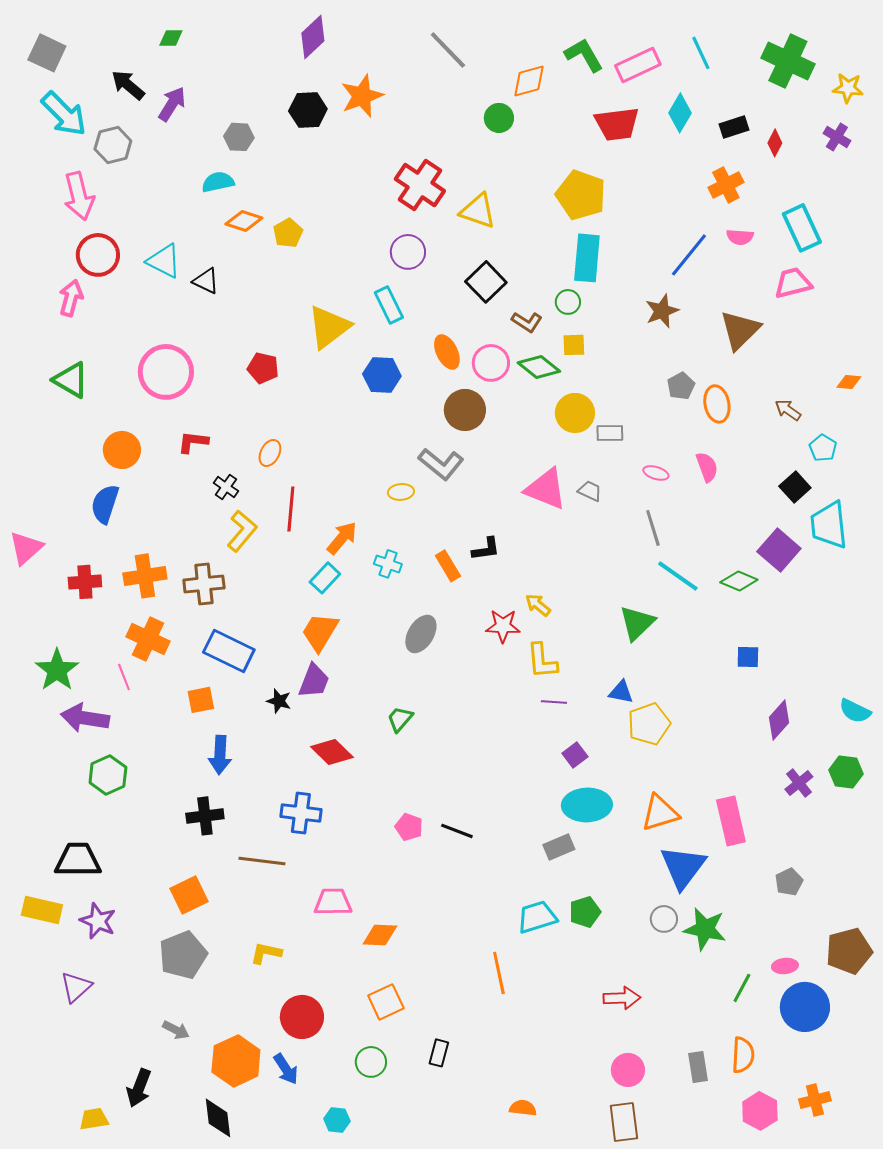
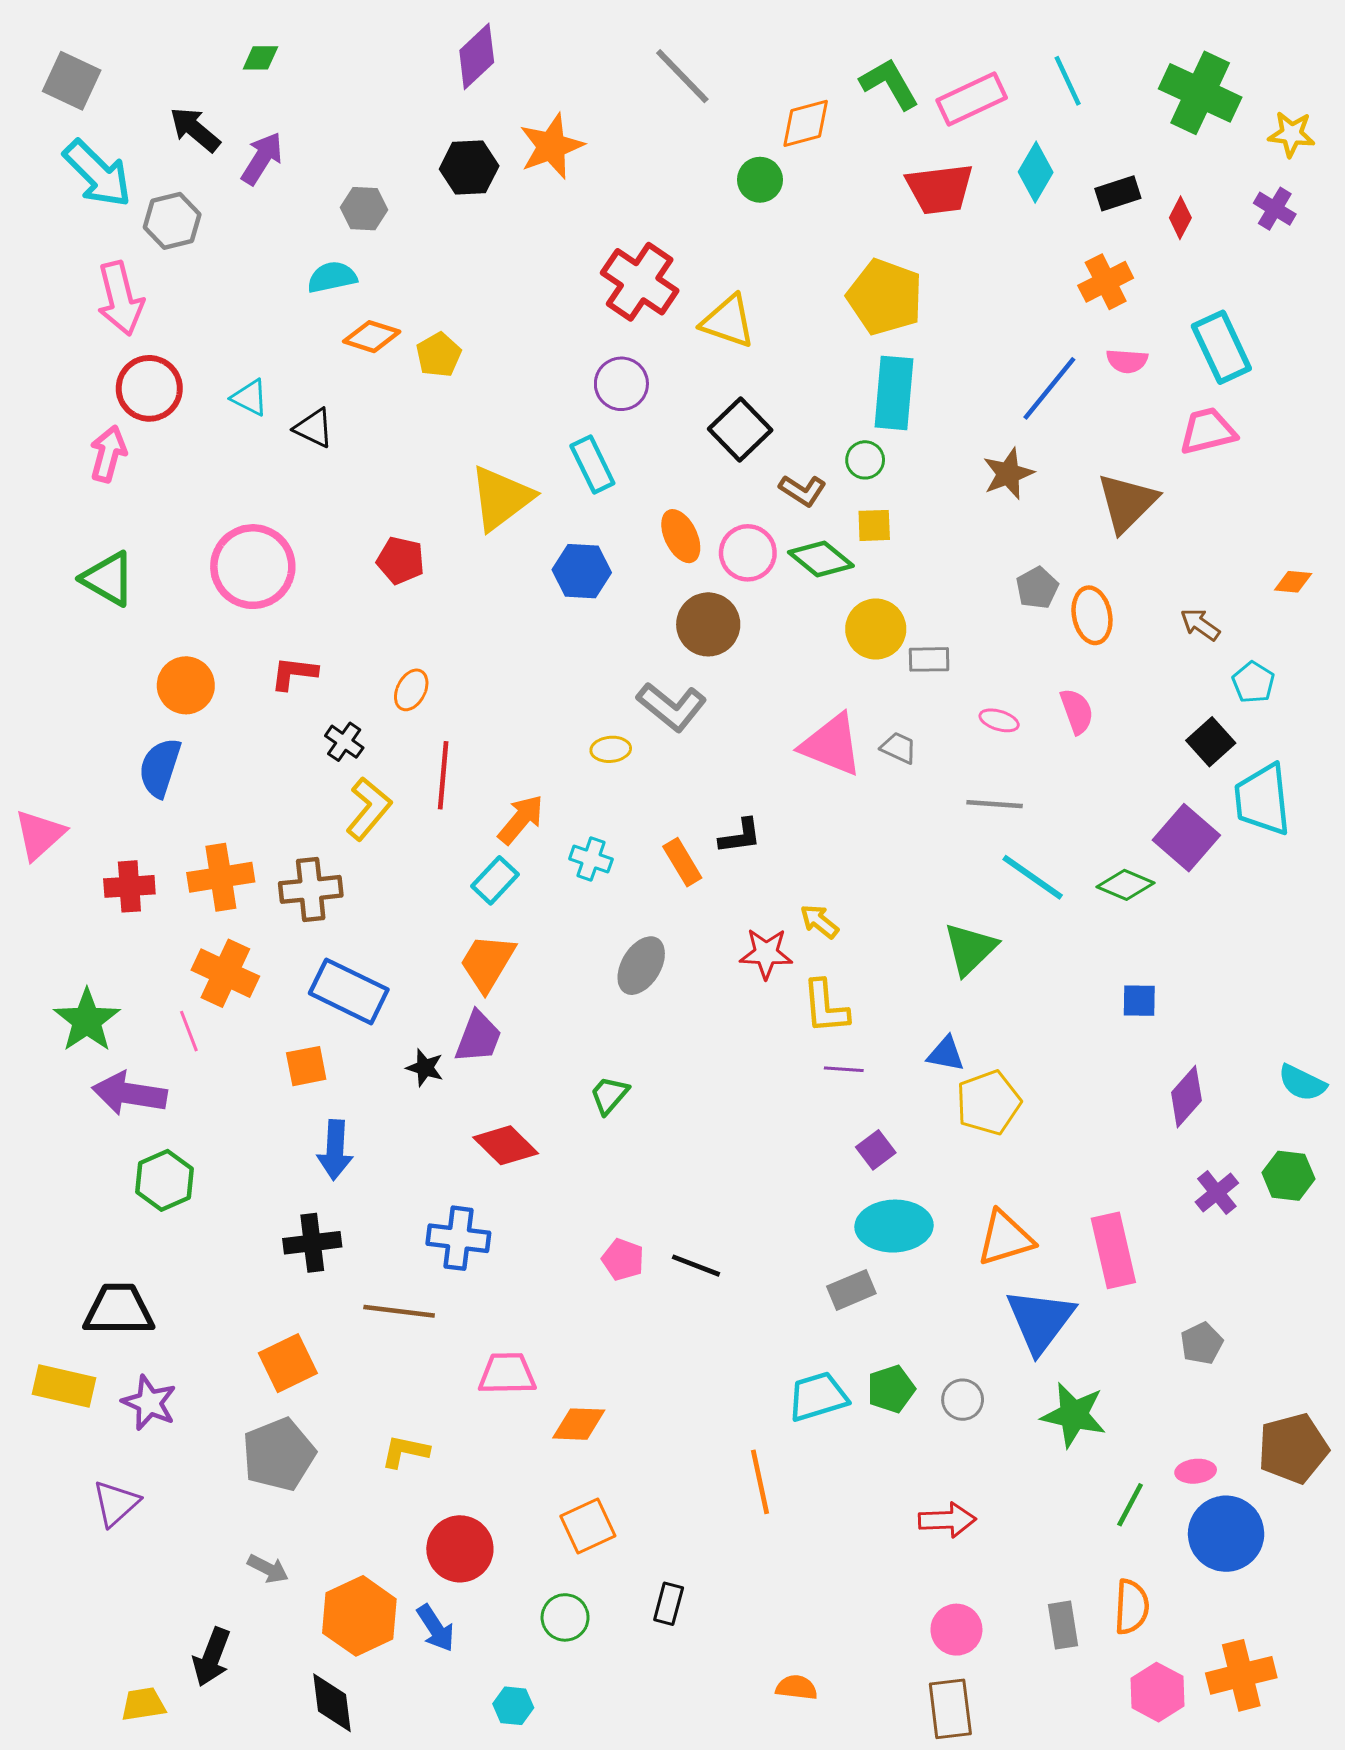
cyan triangle: (164, 261) -> (250, 398), size x0.7
gray line: (653, 528) -> (995, 804), turned -69
gray circle: (664, 919) -> (963, 1400), moved
orange cross: (815, 1100) -> (1241, 1675), size x1.4

